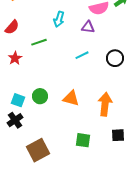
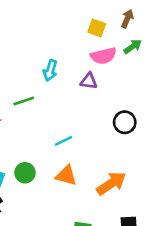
cyan line: (82, 55) -> (64, 141), moved
orange arrow: (105, 104) -> (111, 183), turned 50

